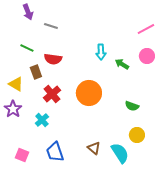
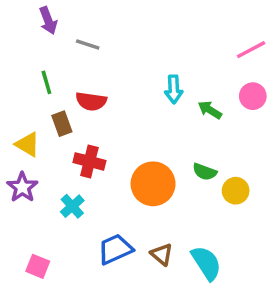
green line: (27, 48) -> (46, 82), turned 48
orange circle: (89, 93) -> (153, 184), moved
red cross: (52, 94) -> (89, 161), turned -36
green semicircle: (132, 106) -> (205, 172), moved
yellow circle: (137, 135) -> (236, 191), moved
blue trapezoid: (55, 152) -> (115, 249), moved, turned 85

